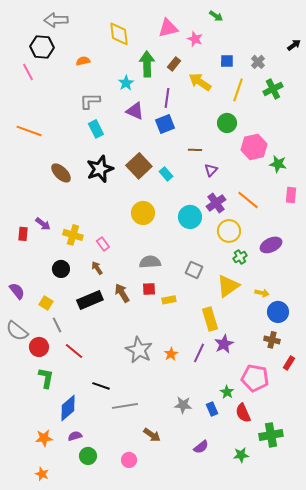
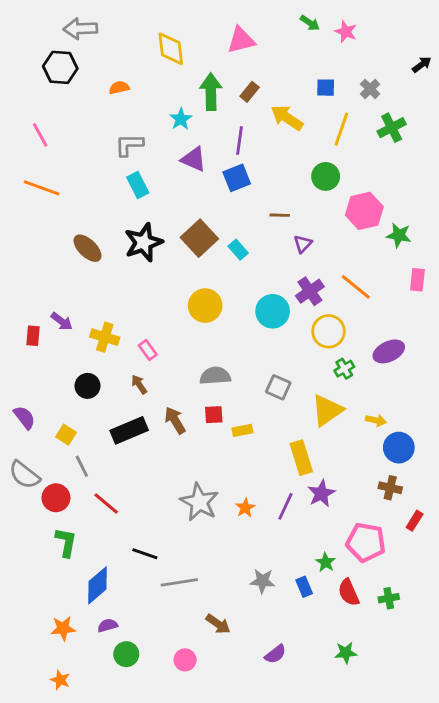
pink star: (195, 39) -> (346, 32), moved
pink line: (28, 72) -> (40, 135), moved
green cross: (271, 435) -> (389, 598), moved, size x0.6
purple semicircle: (201, 447) -> (275, 654), moved

